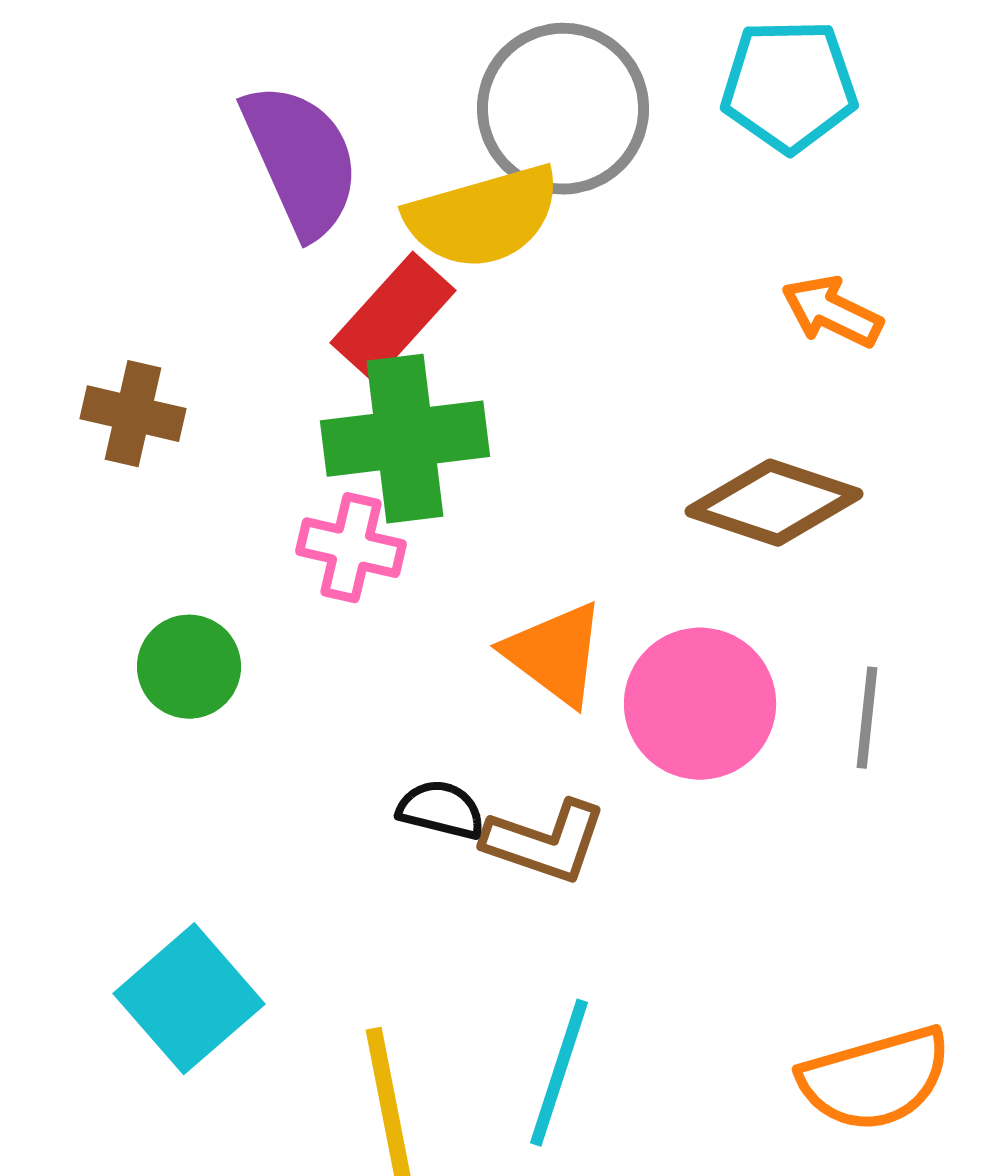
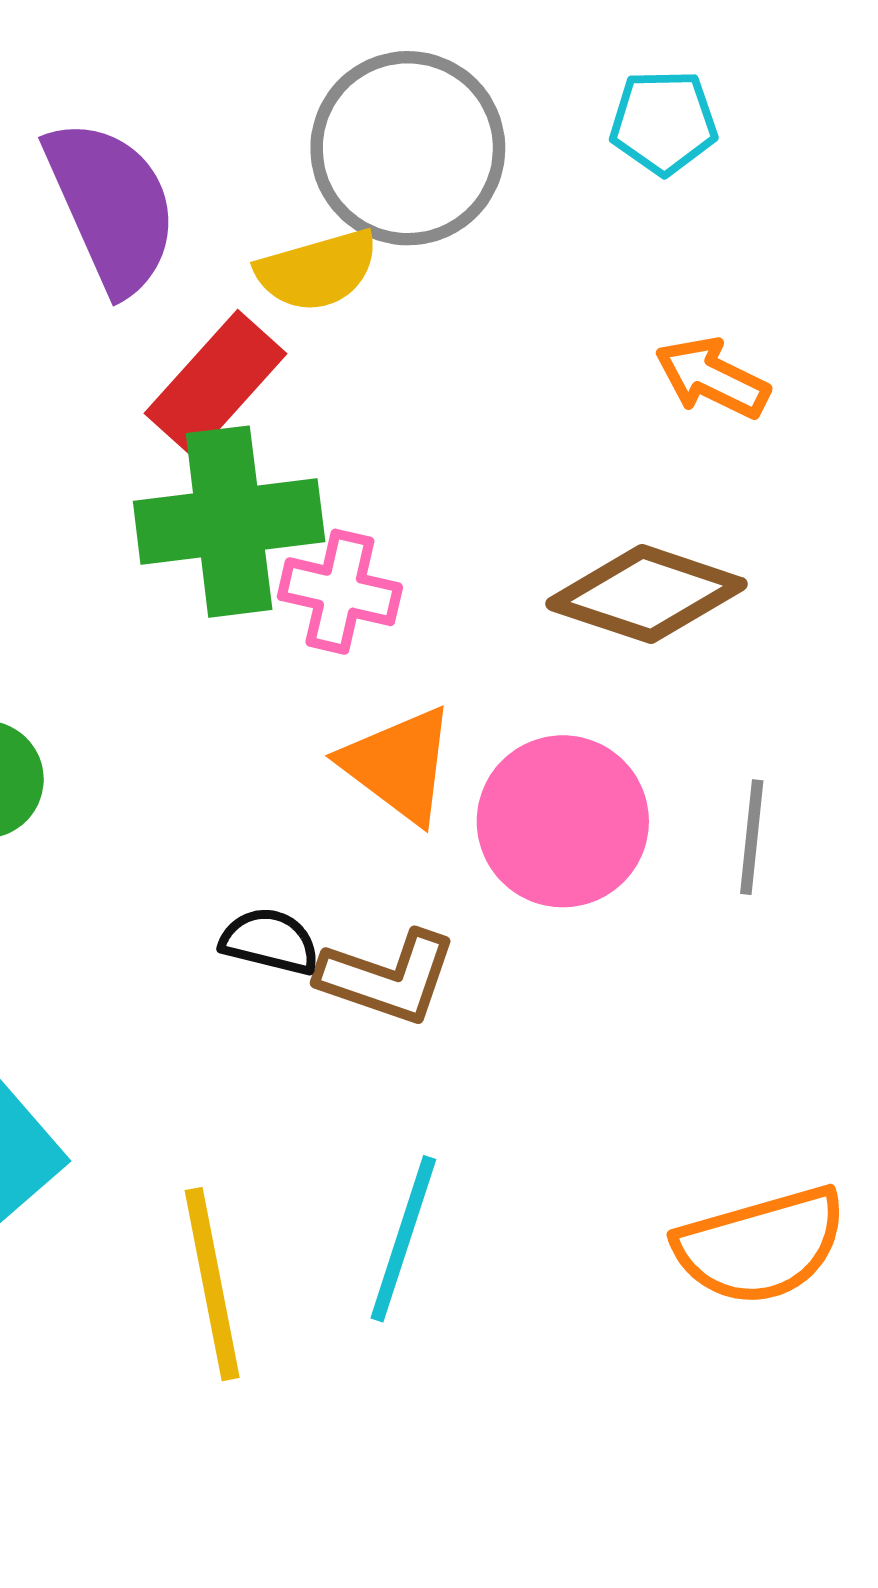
cyan pentagon: (789, 86) -> (663, 122), size x0.7
yellow semicircle: (483, 217) -> (317, 270), size x0.7
pink cross: (351, 548) -> (340, 592), moved

